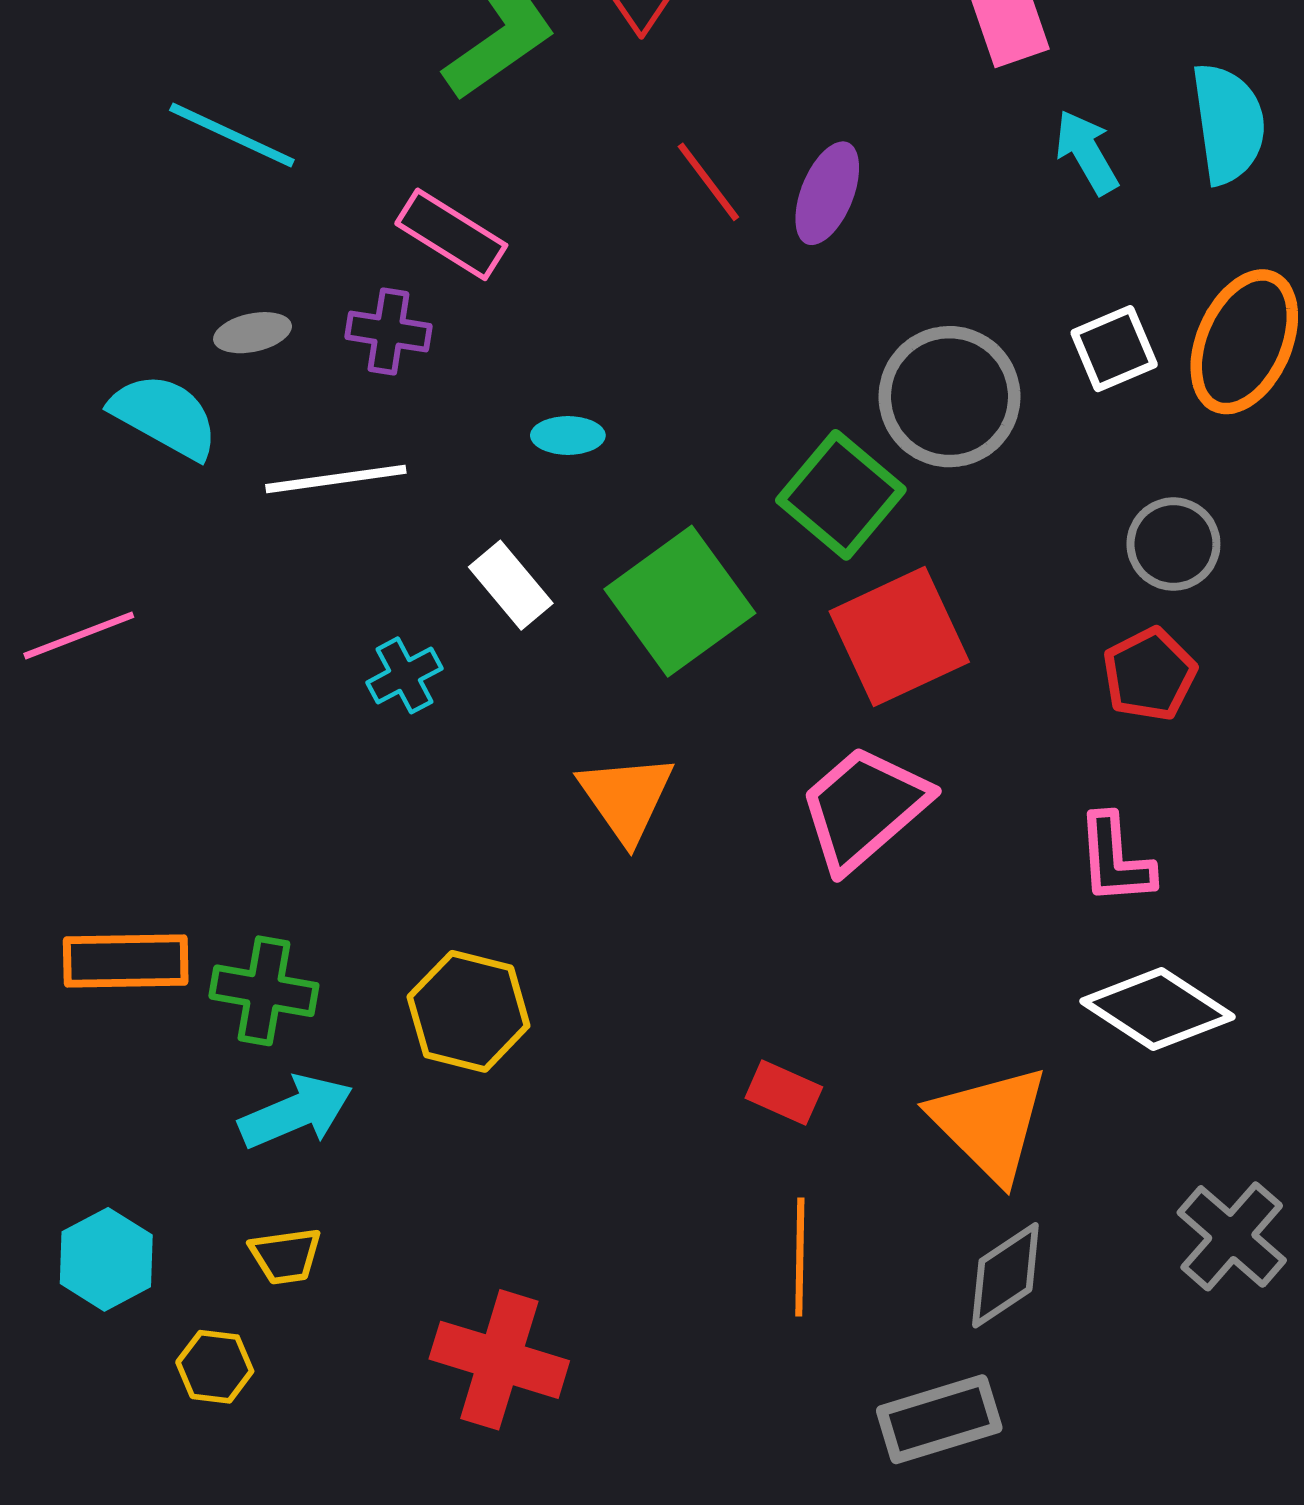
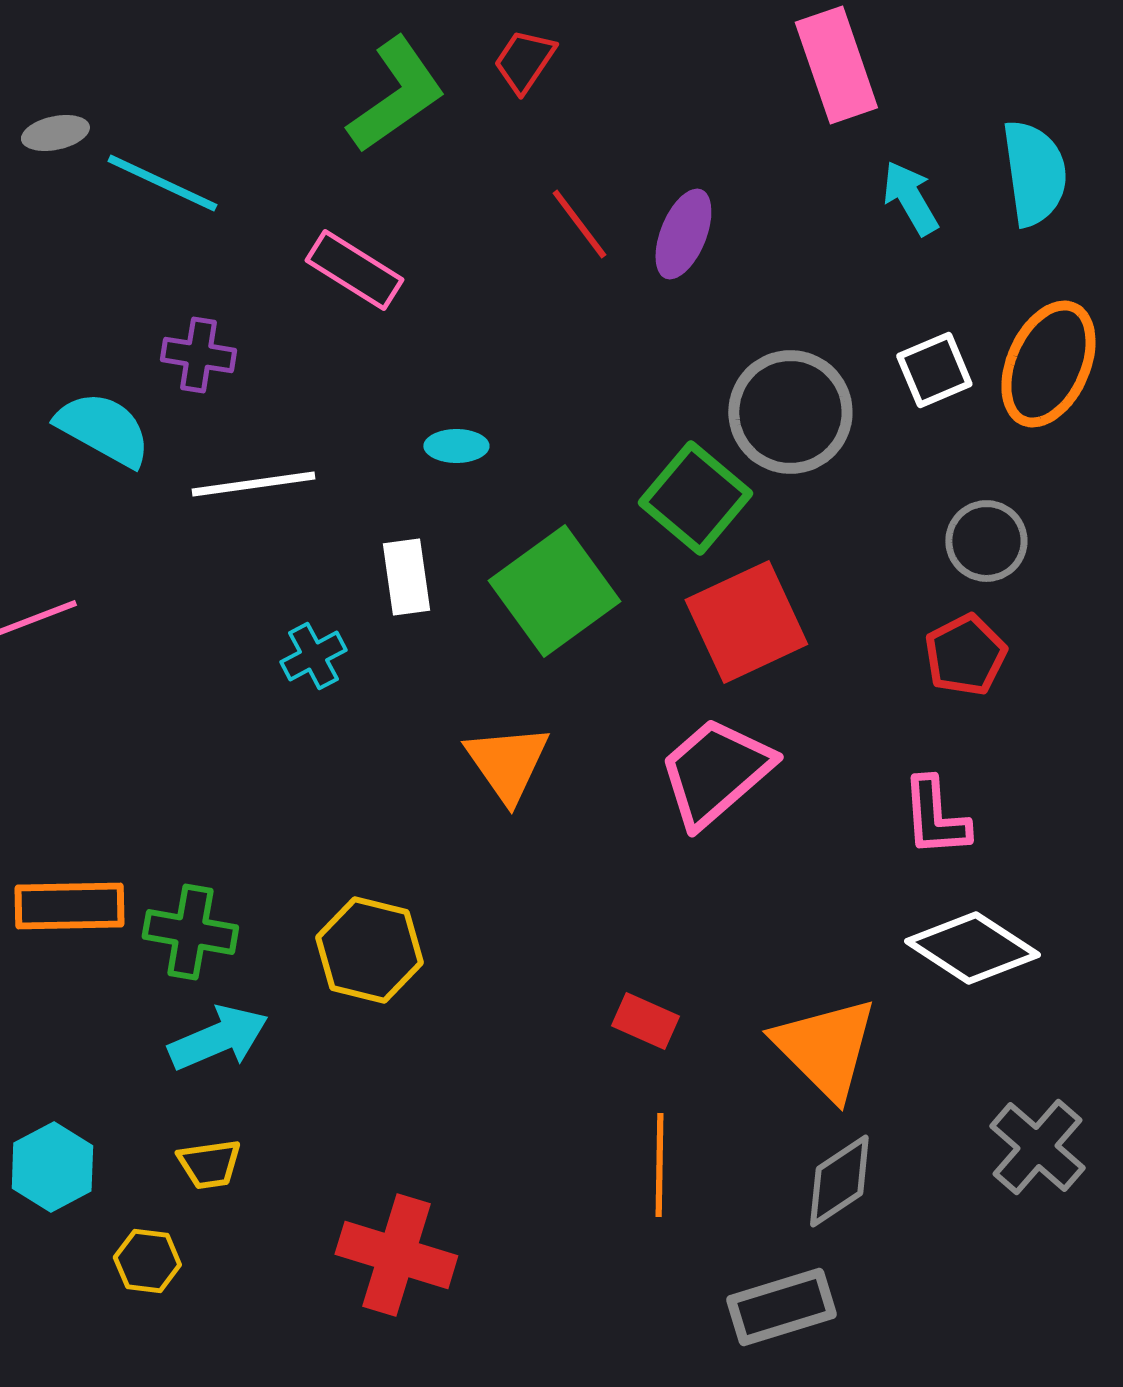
purple cross: (388, 331) -> (198, 355), moved
gray ellipse: (253, 333) -> (55, 133), moved
white rectangle: (511, 585) -> (406, 577), turned 32

